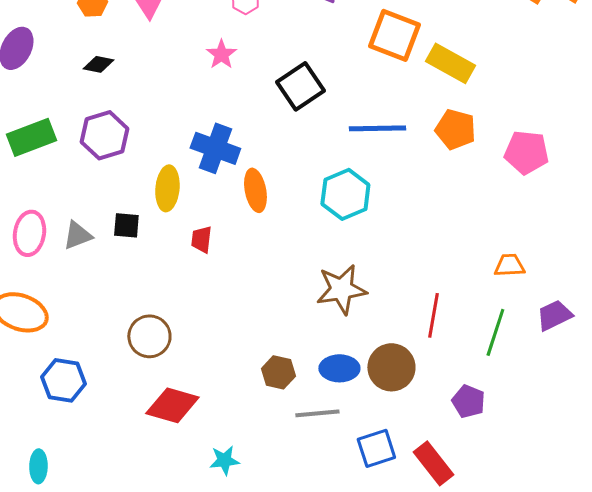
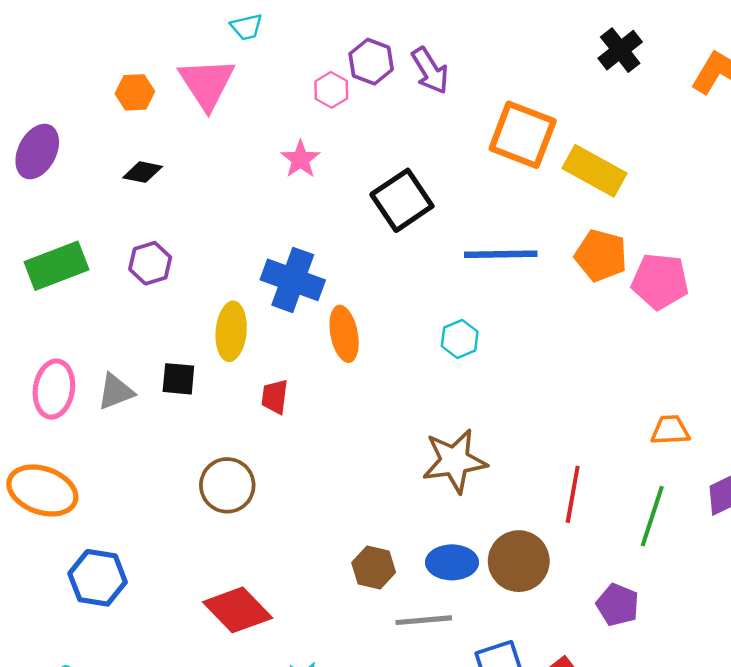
purple hexagon: (104, 135) -> (150, 263), size x0.7
pink pentagon: (526, 152) -> (660, 281), moved
cyan hexagon: (345, 194) -> (460, 339), size x0.6
brown circle: (149, 336) -> (227, 485), moved
red diamond: (172, 405) -> (238, 610), turned 30

